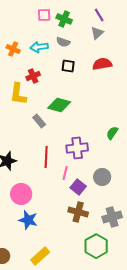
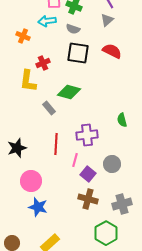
cyan arrow: (39, 47) -> (47, 21), moved
red semicircle: (102, 64) -> (112, 51), turned 36
black square: (68, 66) -> (78, 53), size x1.6
green semicircle: (112, 133) -> (122, 120), turned -48

